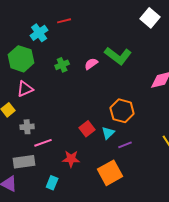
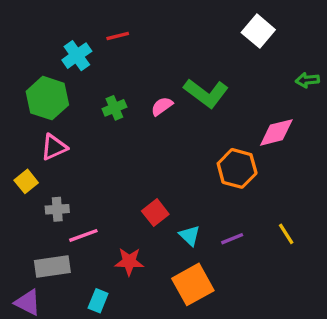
orange hexagon: (122, 111) -> (237, 168), moved
cyan triangle: (108, 133) -> (190, 235), moved, turned -32
purple line: (125, 145) -> (232, 239), moved

